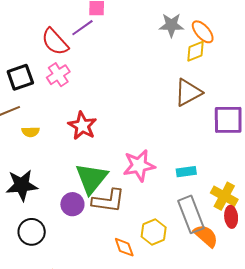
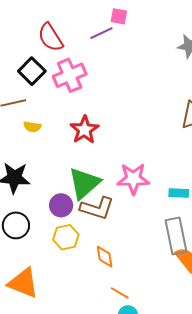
red semicircle: (55, 42) -> (50, 37), moved
pink cross: (58, 75) -> (70, 75), size x1.4
black square: (20, 77) -> (32, 71), turned -36
yellow hexagon: (154, 232) -> (66, 237), moved

